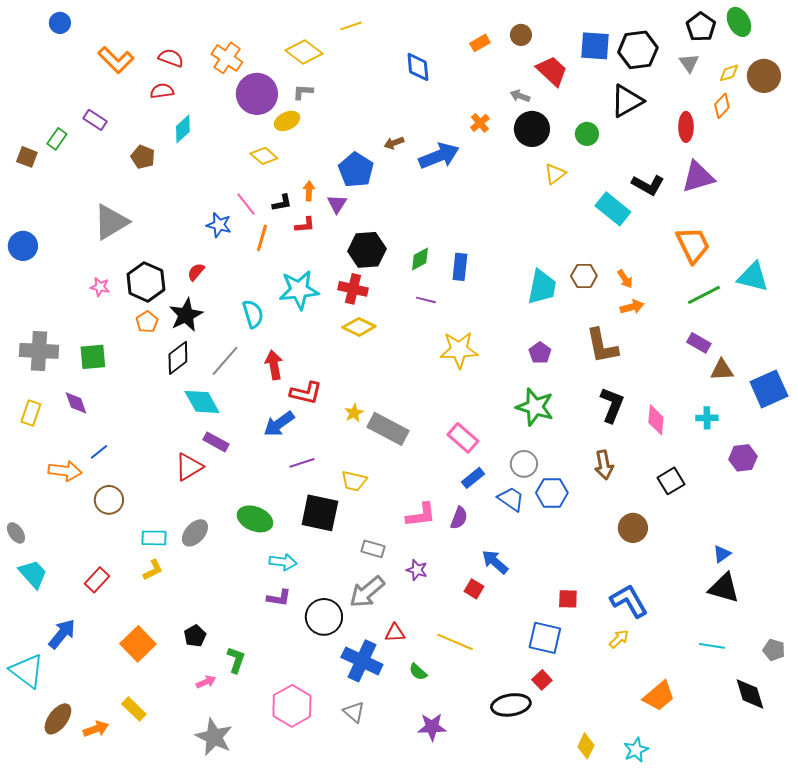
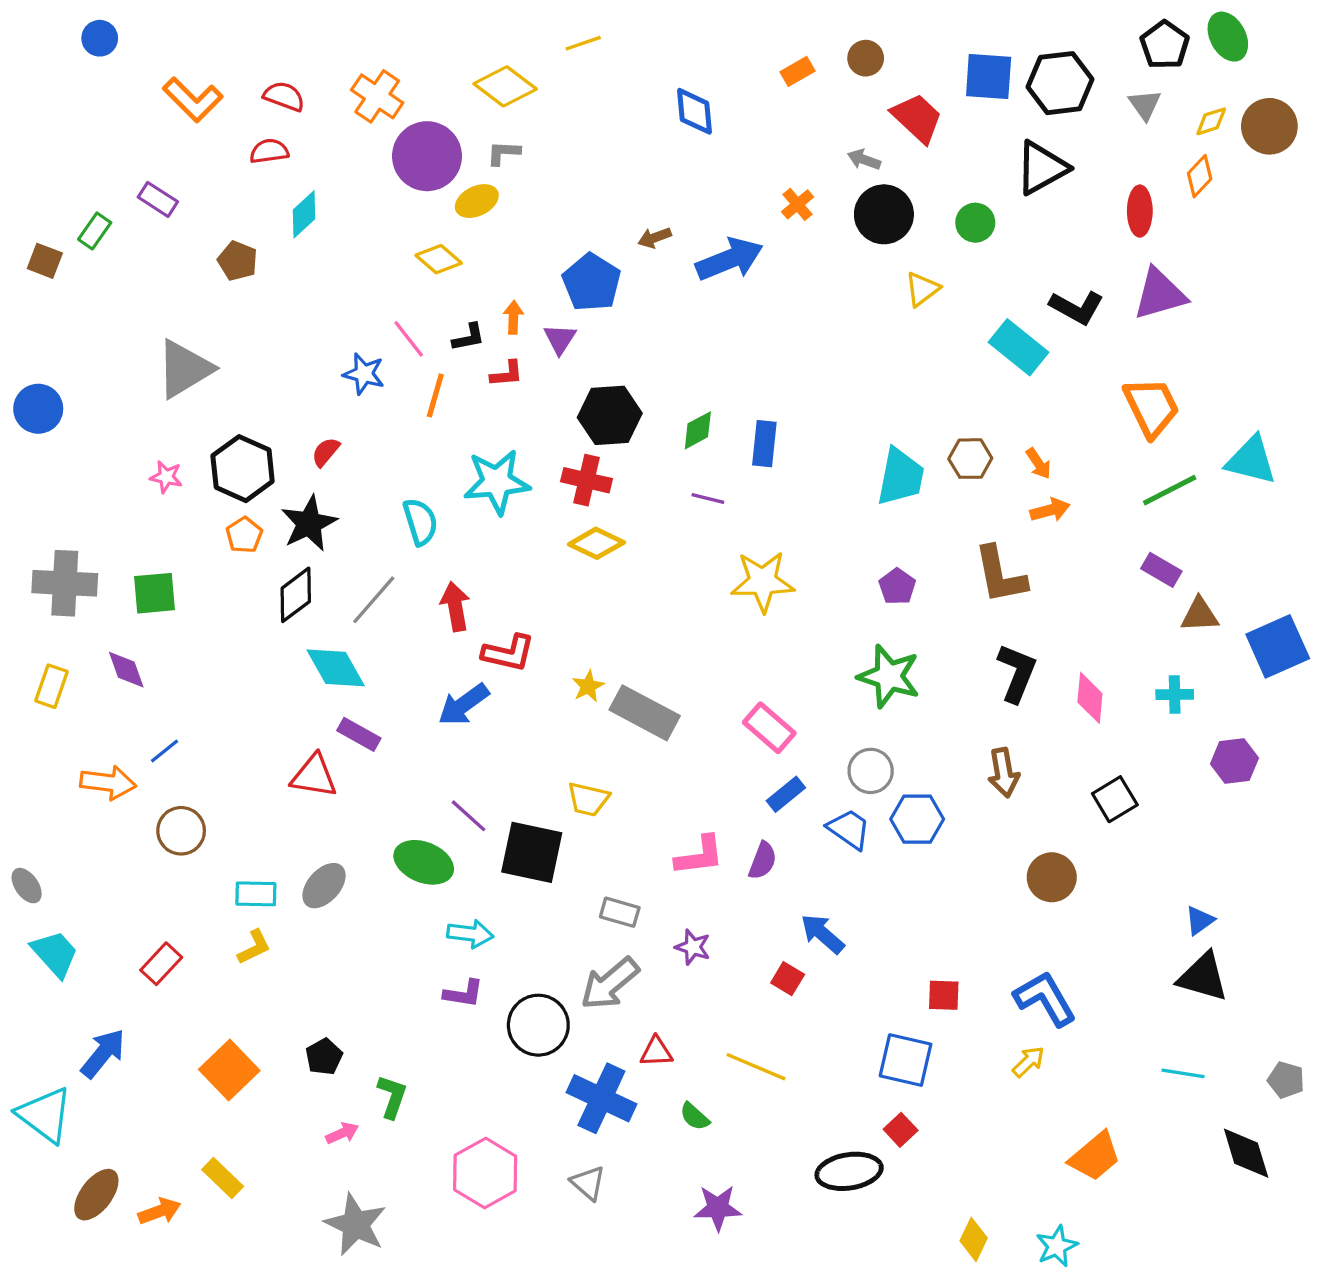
purple line: (302, 463) -> (469, 816), moved, turned 60
red triangle: (189, 467) -> (314, 776), turned 40

